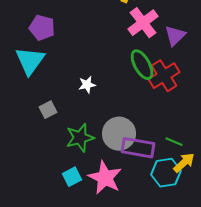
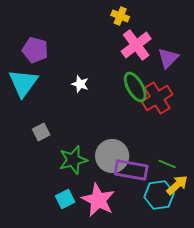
white star: (87, 85) -> (80, 84), moved, turned 30

